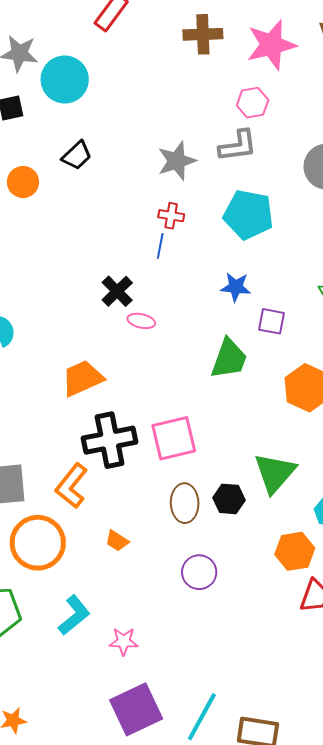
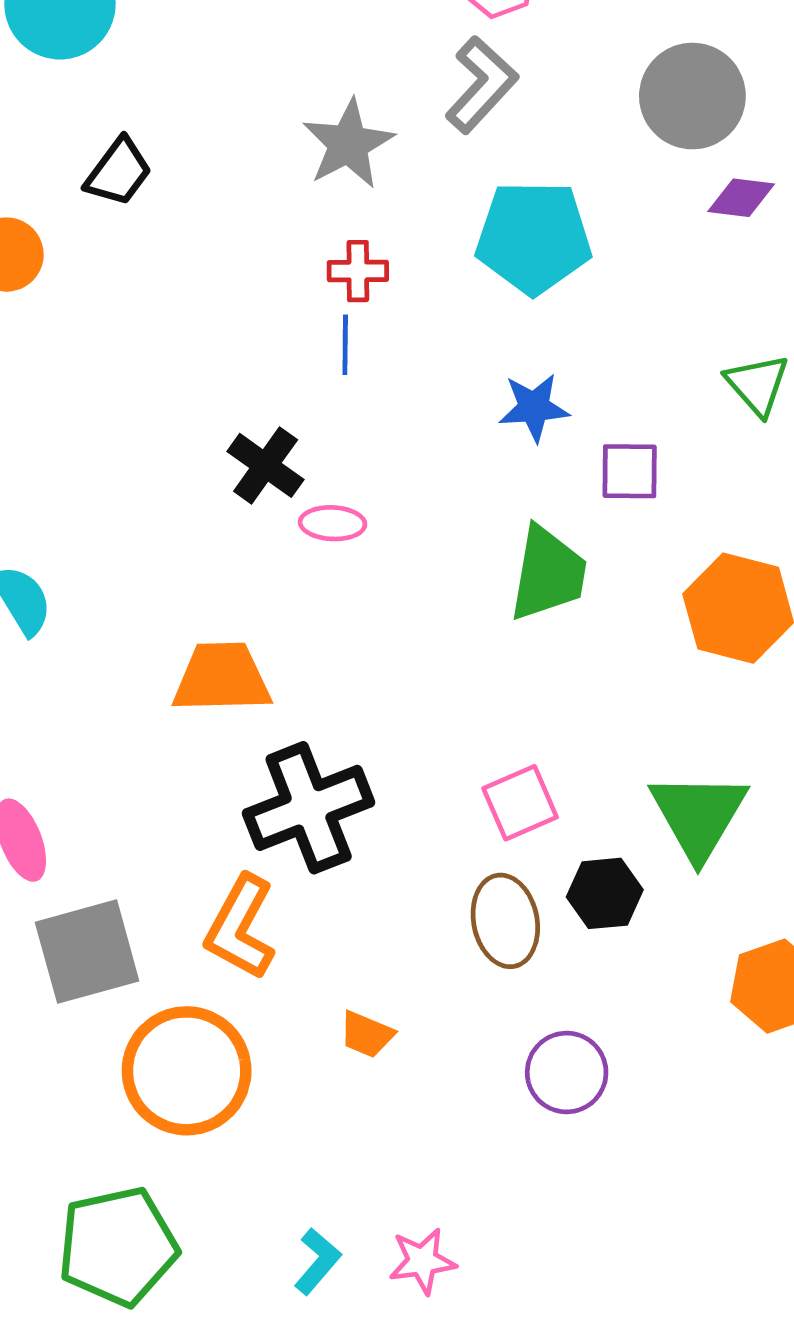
gray L-shape: (238, 146) -> (481, 85), turned -30
orange trapezoid: (82, 378) -> (222, 678), turned 33
pink square: (174, 438) -> (520, 803), moved, size x0.7
cyan L-shape: (74, 615) -> (317, 1261), moved, size x0.7

